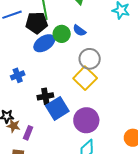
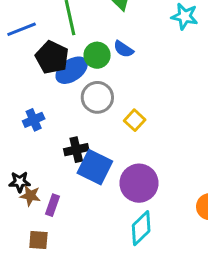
black pentagon: (37, 23) -> (52, 57), moved, turned 30
gray circle: (90, 59) -> (97, 97), moved
yellow square: (85, 78) -> (135, 120), size x0.6
blue square: (57, 108) -> (95, 167), turned -30

